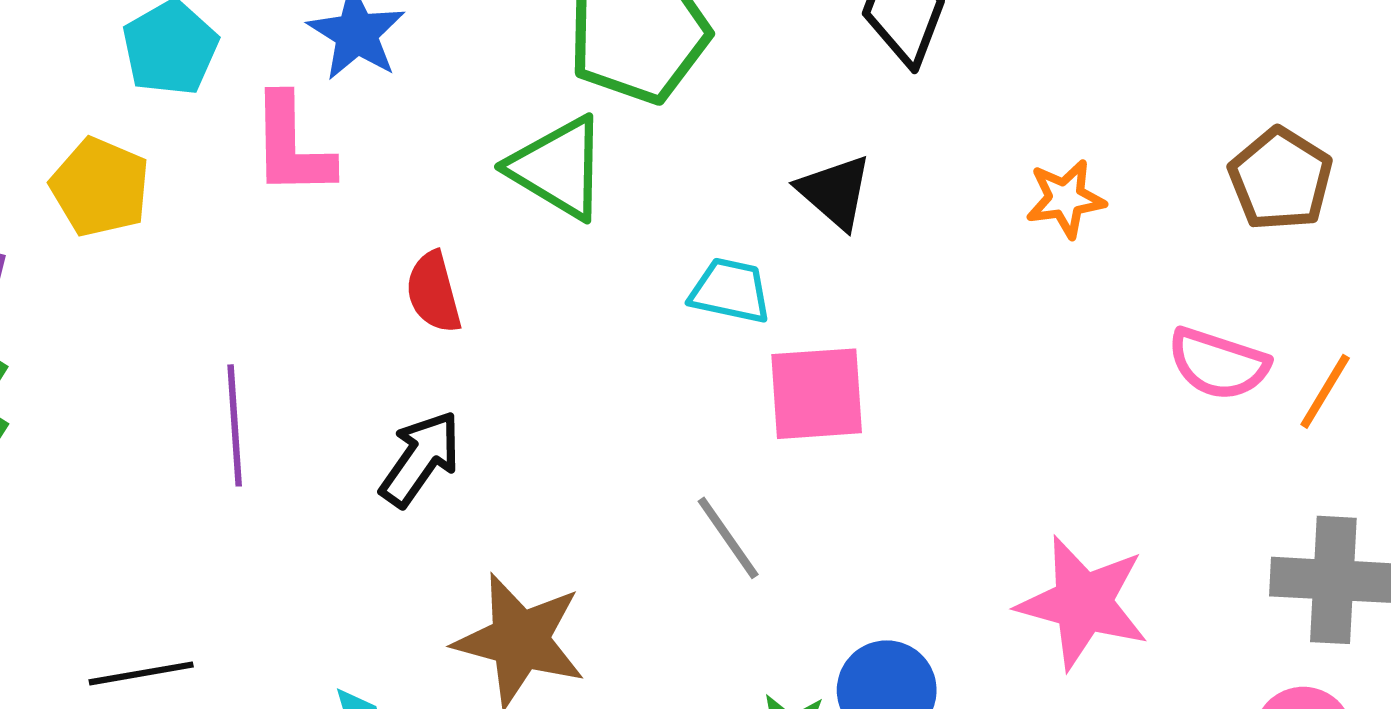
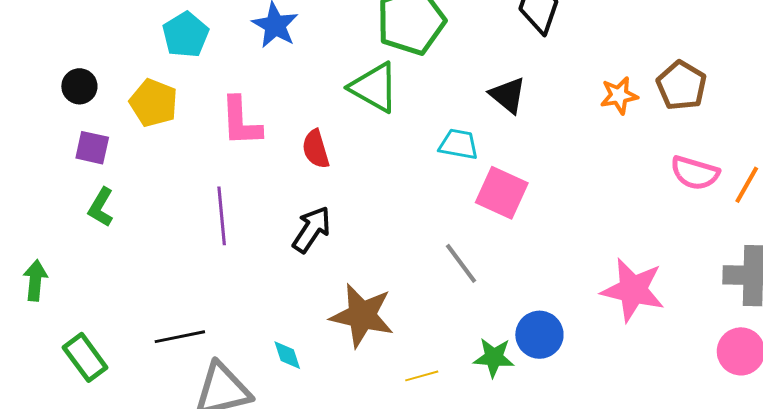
pink L-shape: (292, 145) -> (241, 122), moved
brown pentagon: (1281, 179) -> (682, 86), moved
pink square: (817, 394) -> (502, 193), turned 30

